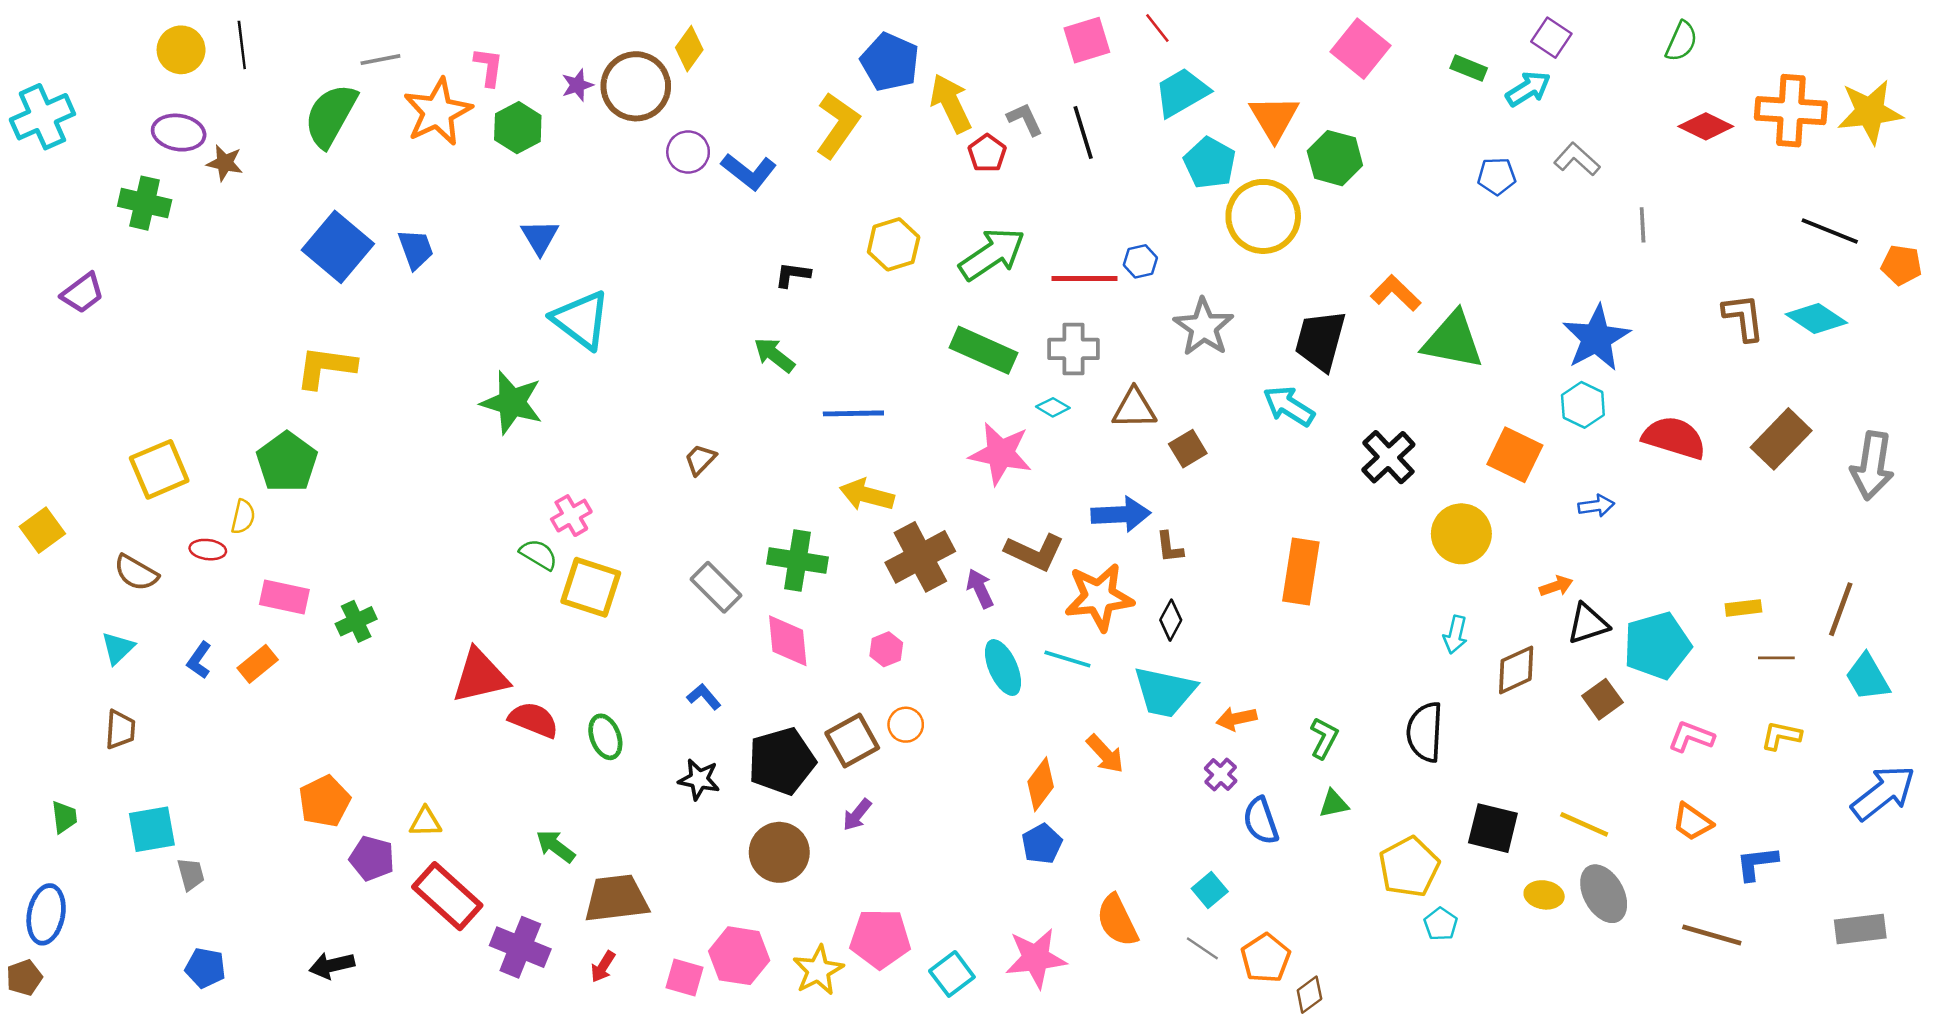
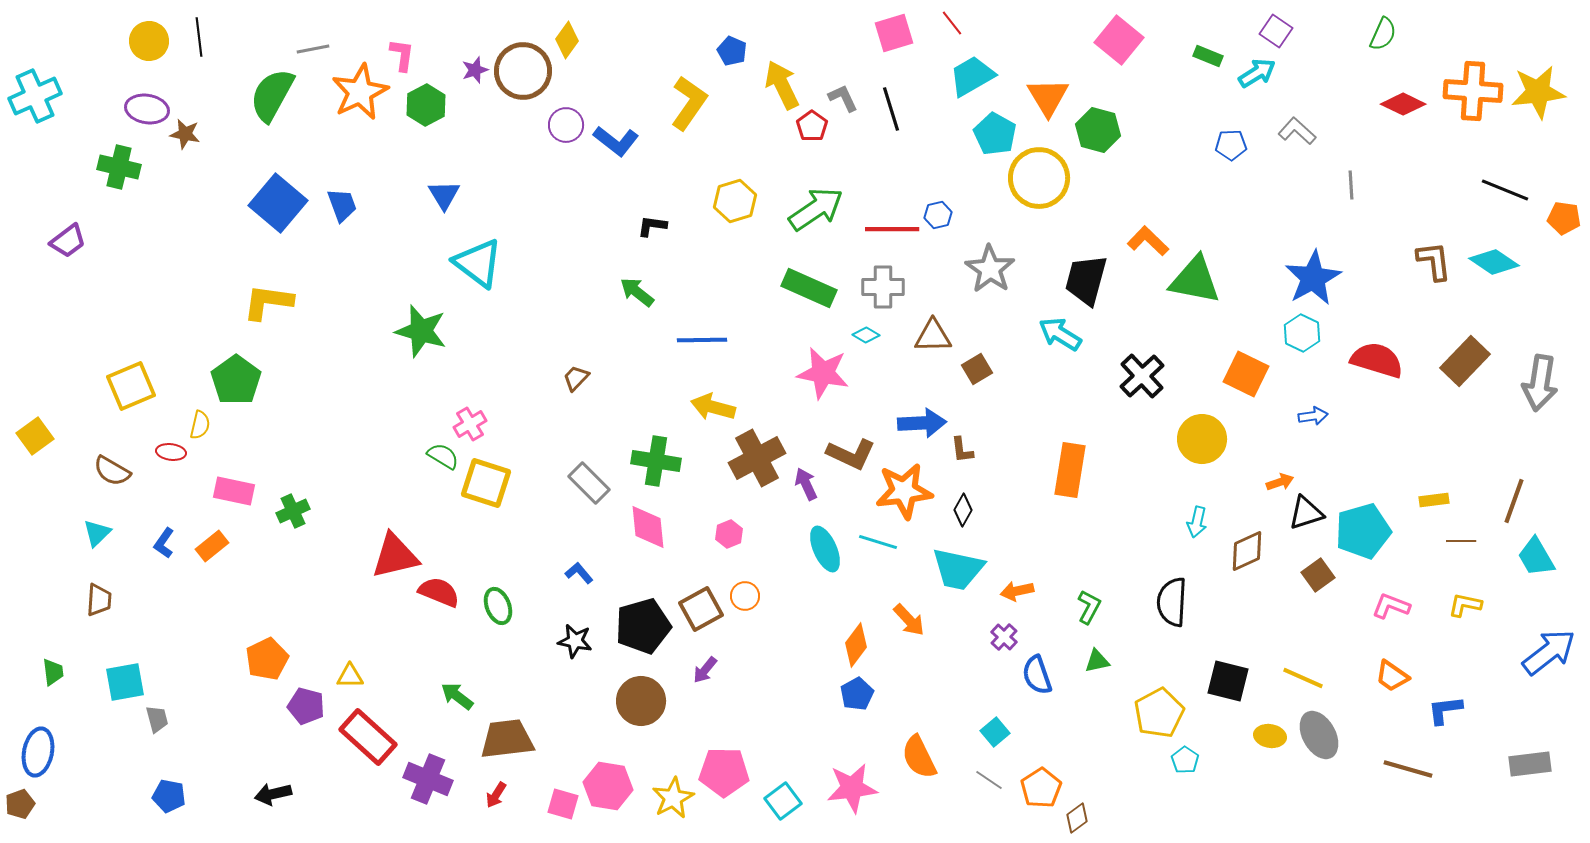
blue pentagon: (890, 62) -> (732, 51), size x0.6

